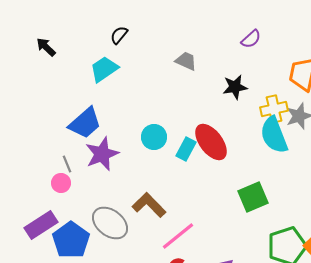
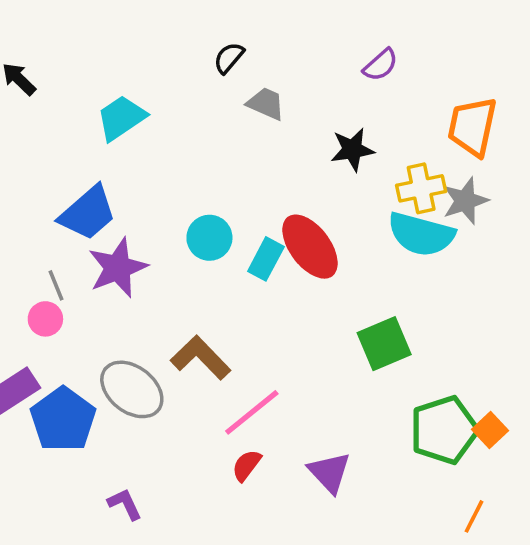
black semicircle: (119, 35) -> (229, 58), moved
cyan semicircle: (274, 135) -> (421, 234), turned -54

